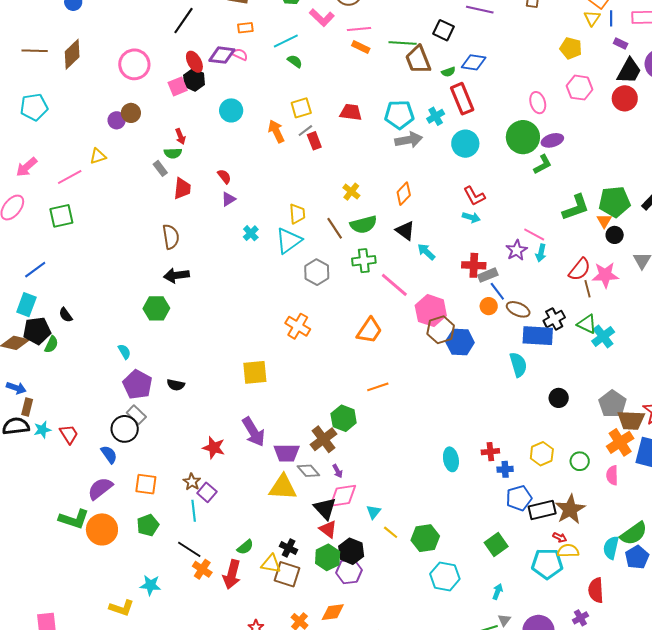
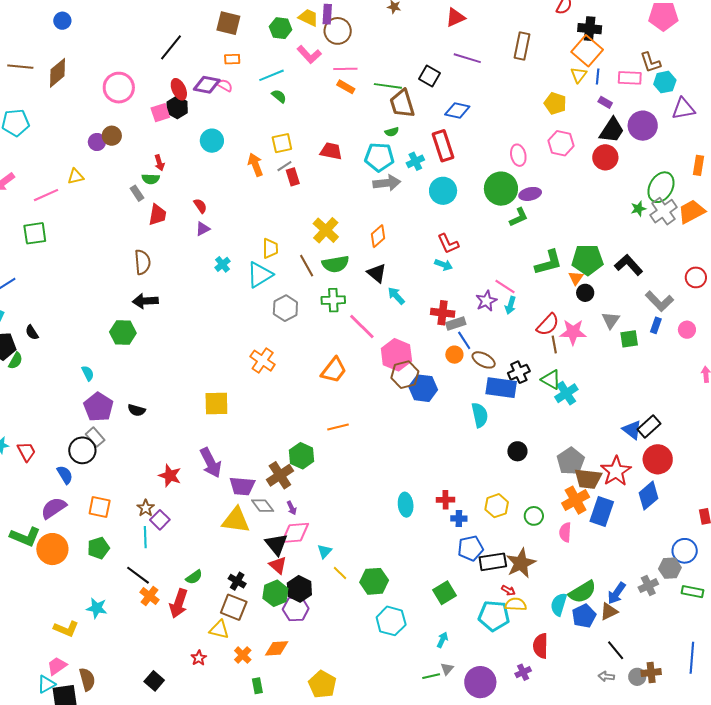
green semicircle: (448, 72) -> (392, 132), moved
yellow cross: (351, 192) -> (326, 230), size x1.5
yellow triangle: (271, 564) -> (219, 630), moved

